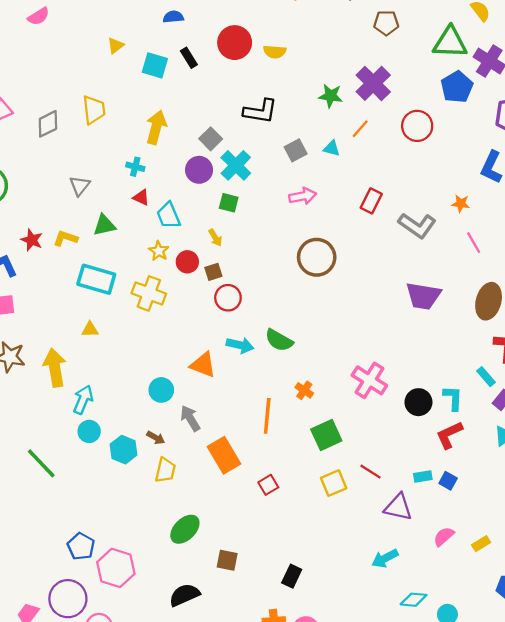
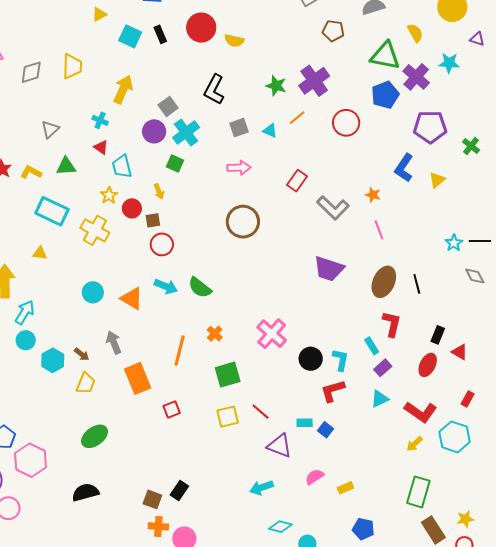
black L-shape: (260, 111) -> (214, 90), turned 100
cyan circle: (161, 390) -> (93, 292), moved
brown square: (227, 560) -> (152, 499), moved

